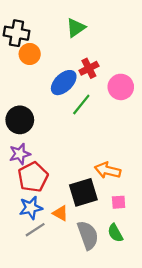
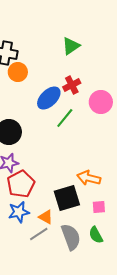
green triangle: (76, 28) -> (71, 46), moved
gray line: (35, 230) -> (39, 234), moved

